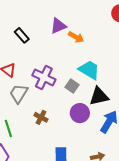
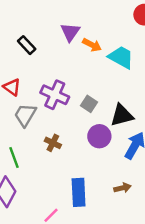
purple triangle: (58, 26) -> (70, 32), turned -30
cyan trapezoid: (89, 70) -> (121, 57), moved

